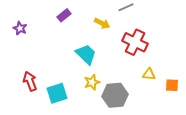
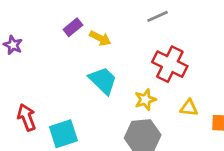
yellow arrow: (102, 23) -> (100, 38), moved
yellow star: (92, 82) -> (145, 100), moved

